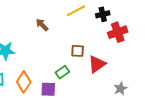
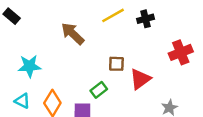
brown arrow: (42, 25) -> (73, 34), size x1.5
red cross: (118, 32) -> (181, 52), moved

